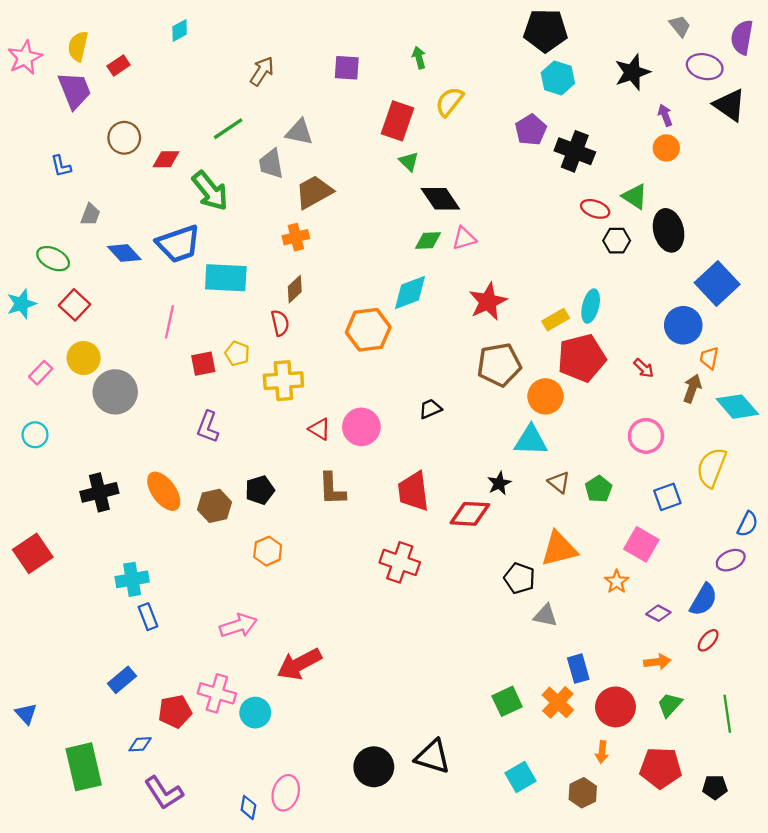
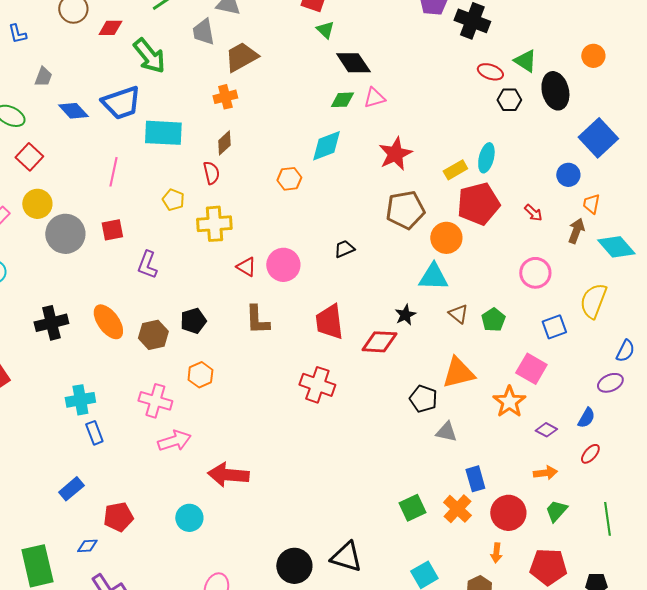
orange circle: (666, 148) -> (593, 56), moved
blue circle: (683, 325) -> (568, 175), size x0.7
orange hexagon: (368, 330) -> (289, 179), size x0.6
red square: (203, 364) -> (112, 230), moved
orange star: (617, 582) -> (509, 402), size x1.5
blue semicircle: (704, 600) -> (586, 418), size x0.7
red arrow: (299, 664) -> (228, 475), turned 33
pink cross: (217, 693) -> (155, 401), moved

